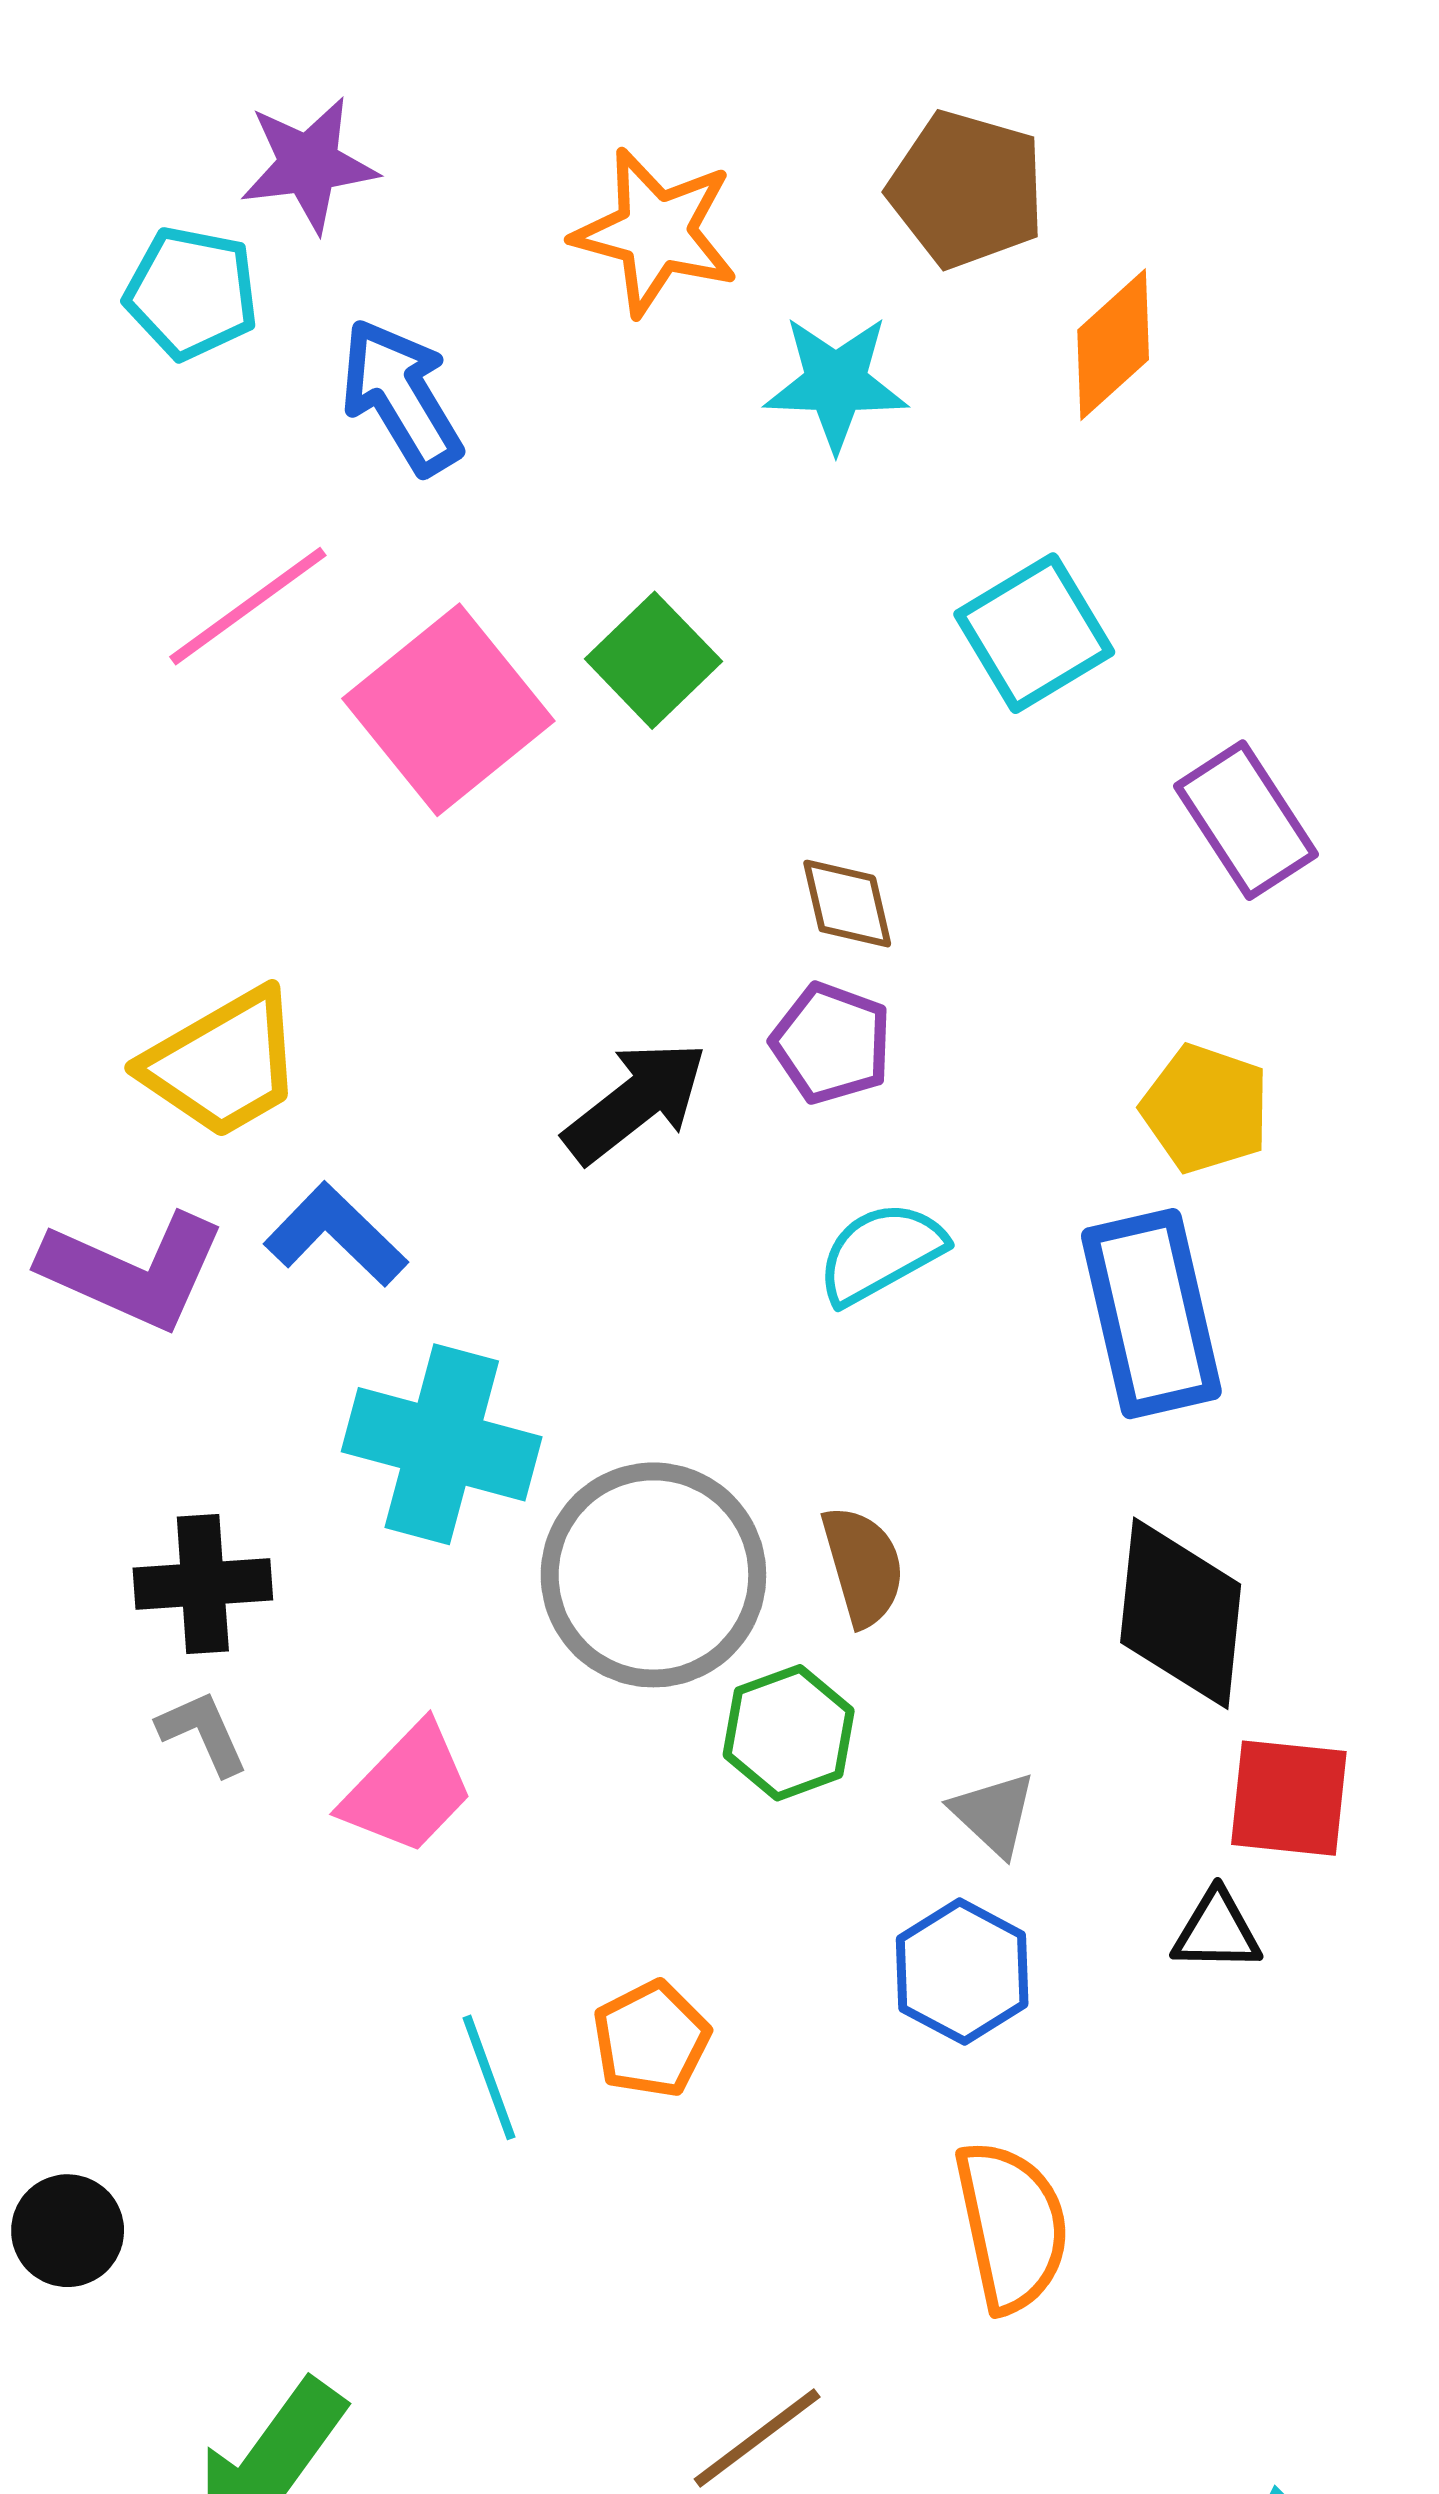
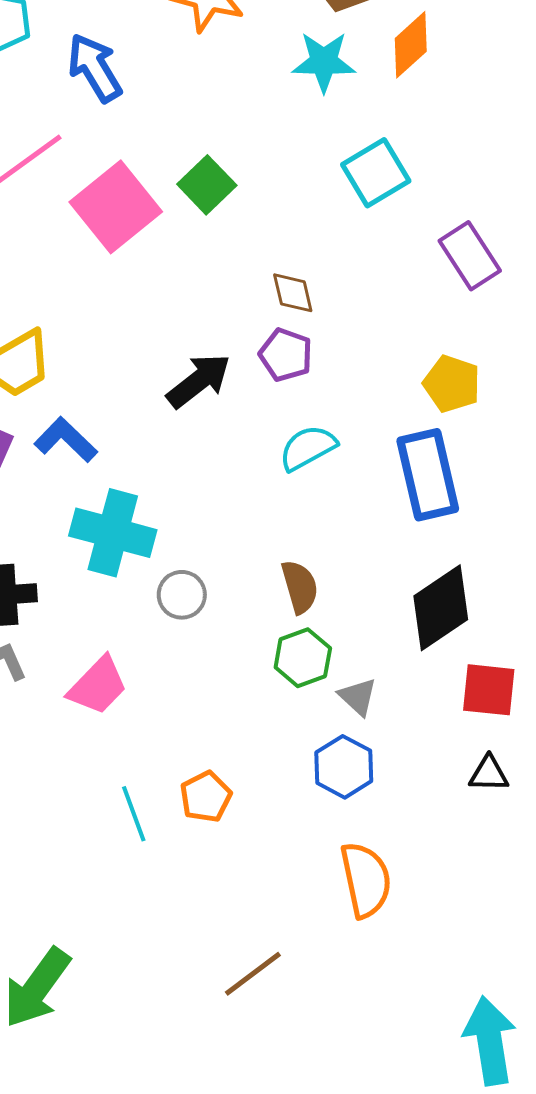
cyan star: (836, 383) -> (324, 62), moved
gray circle: (653, 1575) -> (182, 595), moved, size x0.5
black diamond: (1181, 1613) -> (441, 608), turned 50
green hexagon: (789, 1733) -> (303, 658), moved
black triangle: (1217, 1931) -> (489, 774), moved

